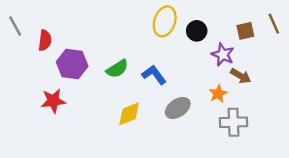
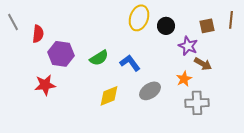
brown line: (274, 24) -> (231, 20), turned 30

